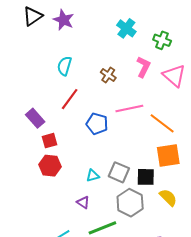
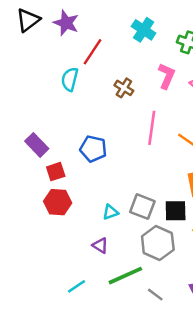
red line: (70, 99) -> (92, 52), moved
pink line: (129, 109) -> (152, 128), turned -68
blue pentagon: (97, 124) -> (93, 149), moved

